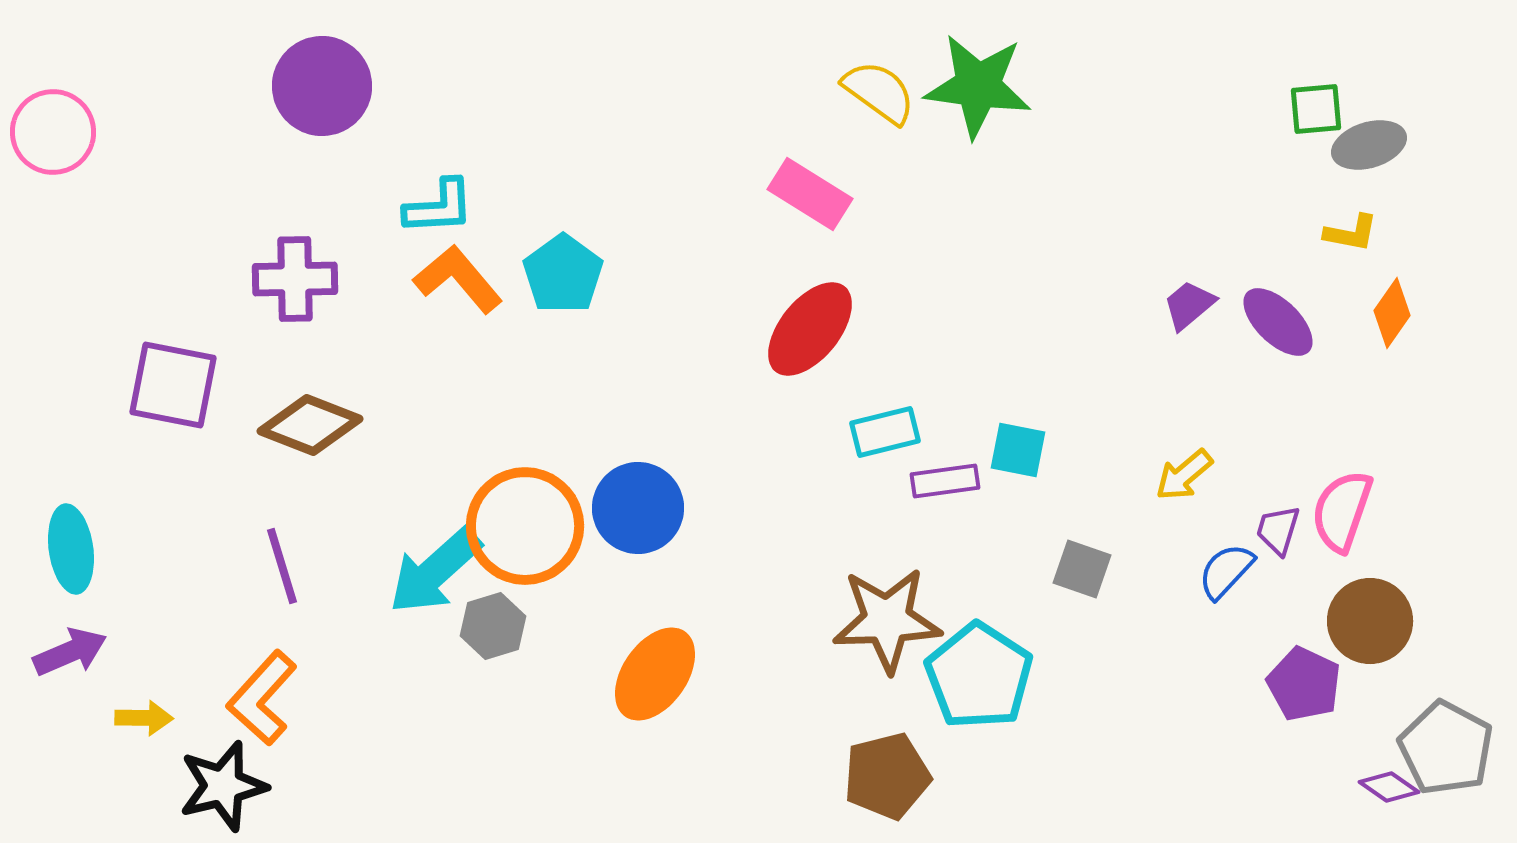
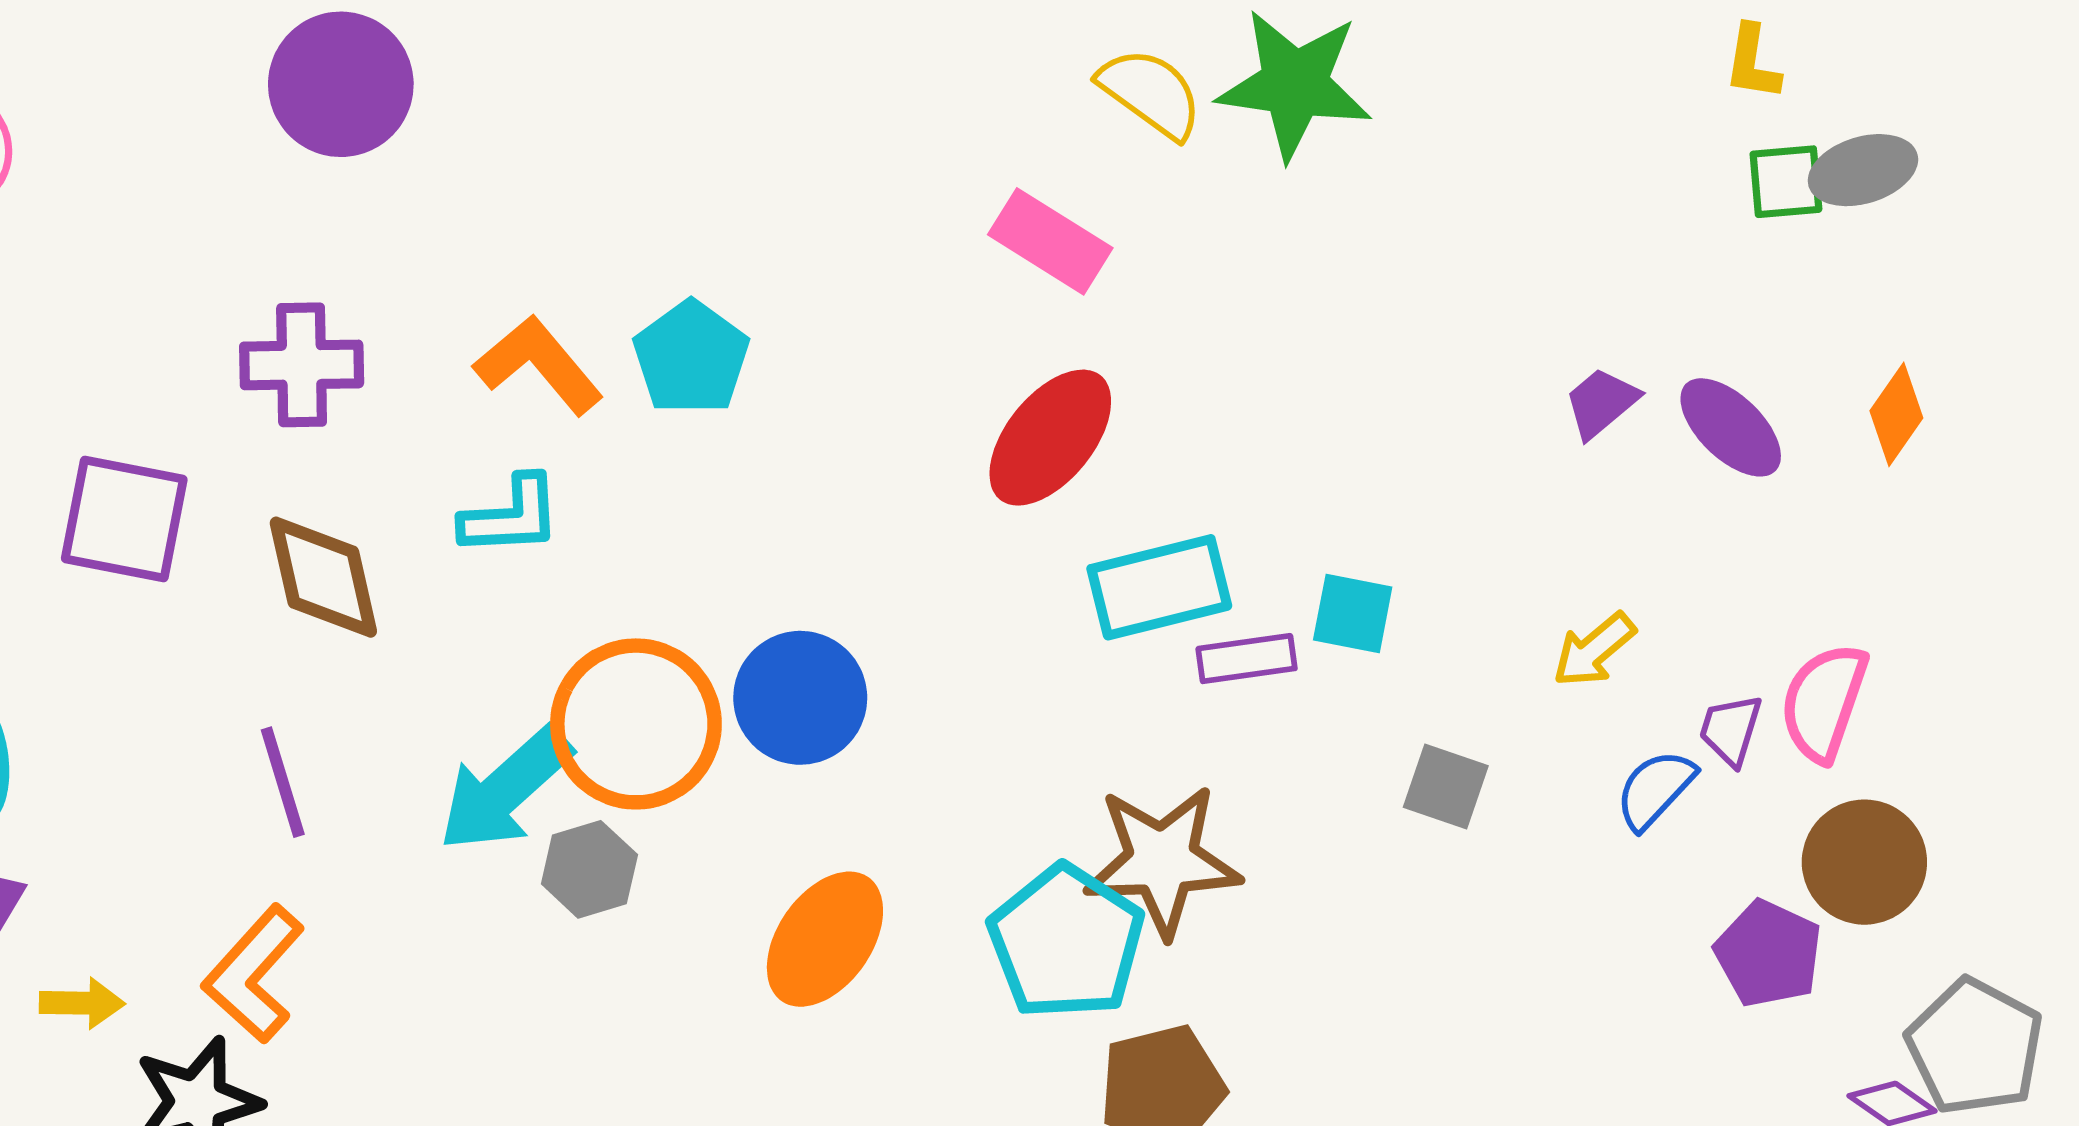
green square: (1316, 109) -> (1786, 182), moved
cyan L-shape: (439, 207) -> (511, 516), moved
yellow L-shape: (1351, 233) -> (1752, 63), moved, turned 88
brown diamond: (310, 425) -> (323, 577), turned 56
cyan rectangle: (885, 432) -> (1159, 587), size x1.4
cyan pentagon: (979, 676) -> (1066, 942), moved

